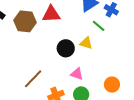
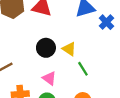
green line: (99, 26) -> (83, 69), moved

